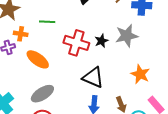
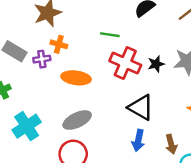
green line: (47, 22) -> (110, 35), moved
orange ellipse: (38, 59) -> (76, 78), turned -35

